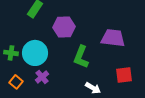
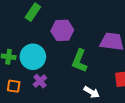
orange square: (16, 82) -> (14, 86), turned -32

